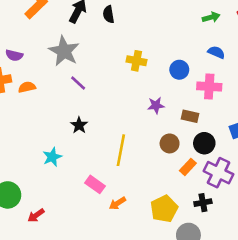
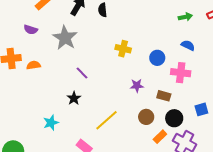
purple semicircle: (14, 55) -> (31, 30), moved
purple line: (78, 83) -> (82, 73), moved
yellow line: (121, 150) -> (107, 120), turned 35

